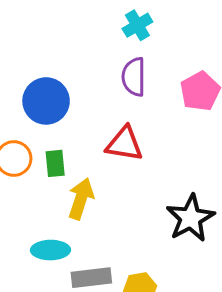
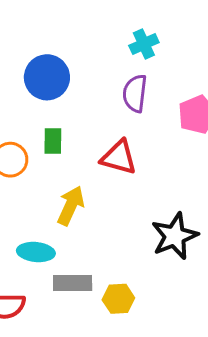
blue circle: (46, 101) -> (47, 77), moved
green rectangle: (55, 163) -> (53, 141), moved

